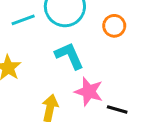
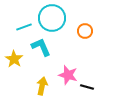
cyan L-shape: (69, 56) -> (41, 47), moved

